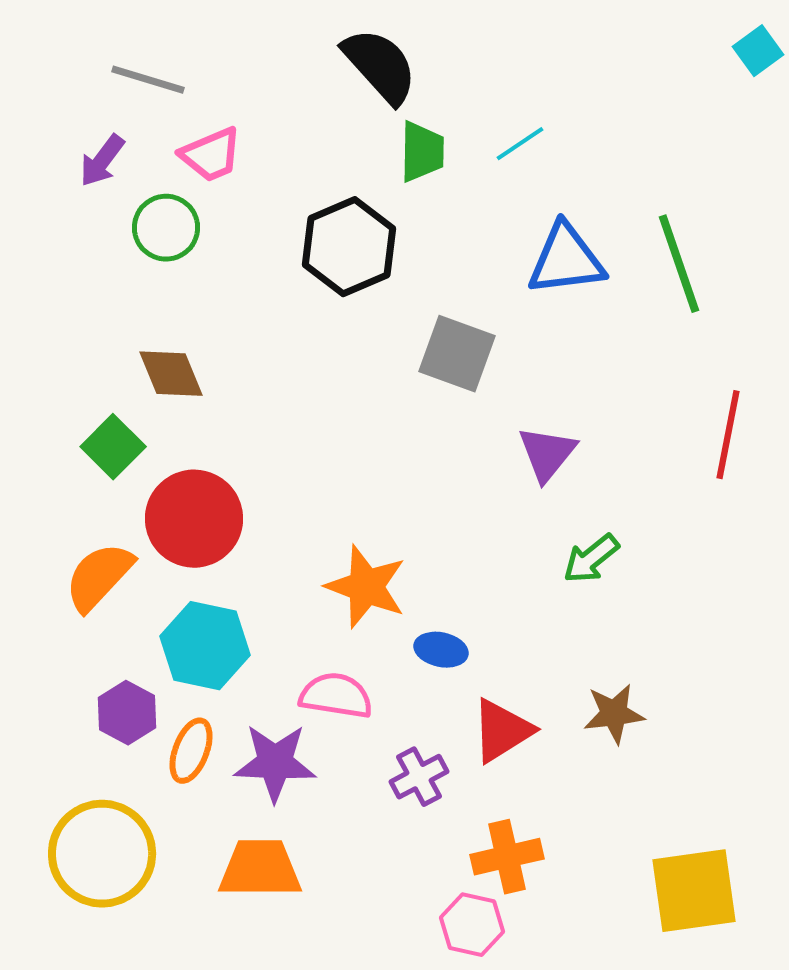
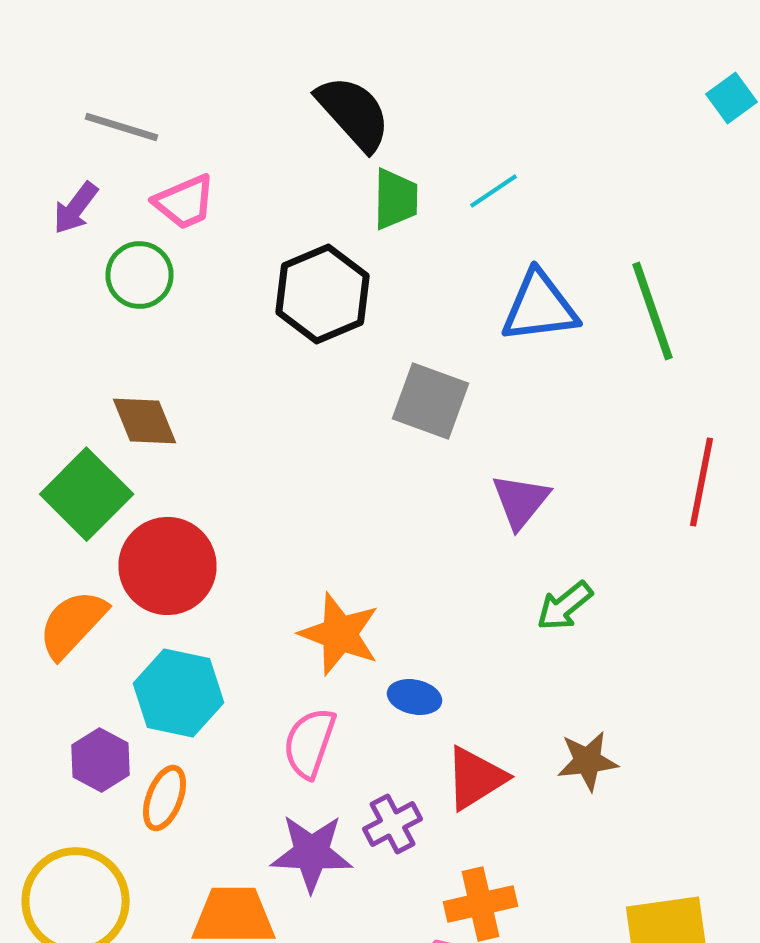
green square: (113, 447) -> (86, 494), size x1.4
pink semicircle: (336, 696) -> (310, 743), turned -80
purple star: (275, 763) -> (312, 853), moved

